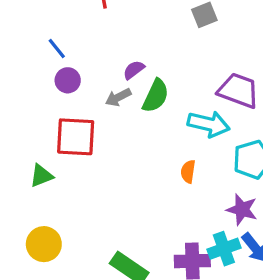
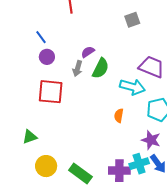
gray arrow: (118, 97) -> (78, 68), turned -49
green triangle: (41, 176) -> (30, 137), moved
yellow circle: (44, 244) -> (46, 166), moved

